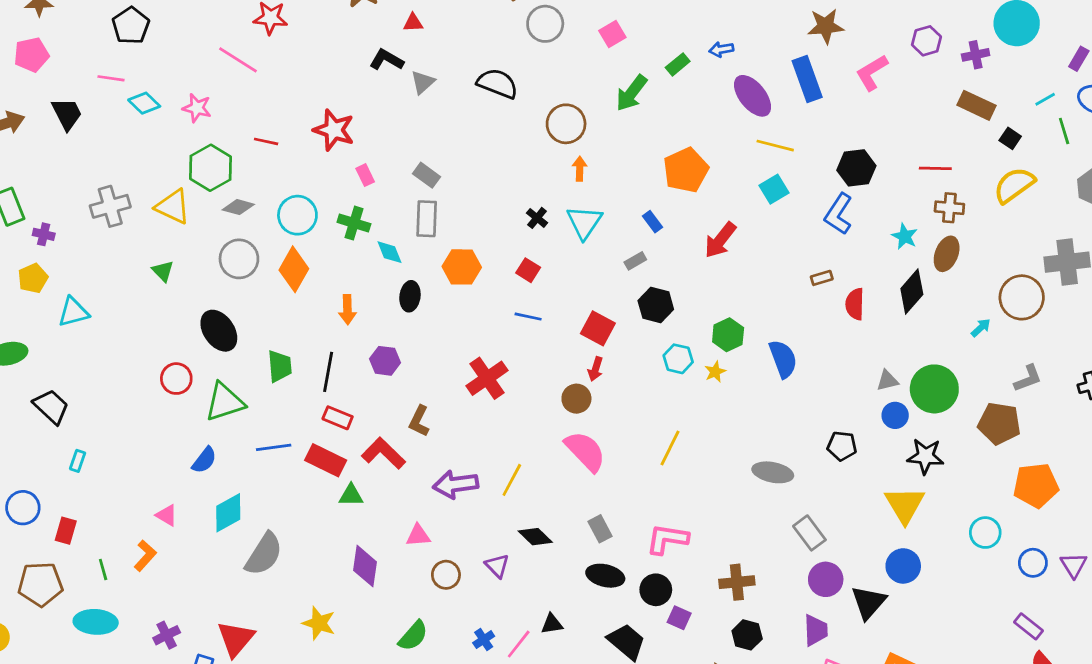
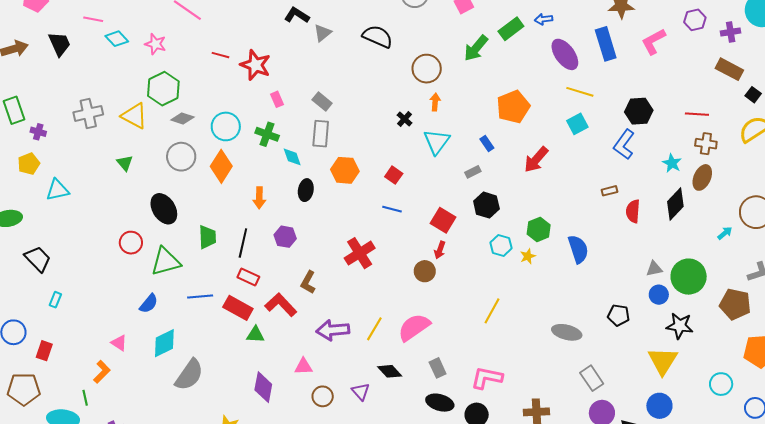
green rectangle: (678, 64) -> (511, 29), size x1.4
red line: (266, 141) -> (221, 55), moved
black cross: (537, 218) -> (404, 119), moved
pink semicircle: (585, 451) -> (414, 327), moved, turned -84
green line: (103, 569) -> (85, 398), moved

